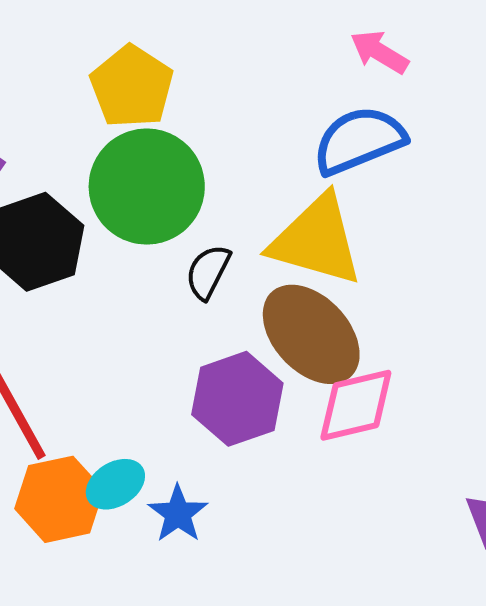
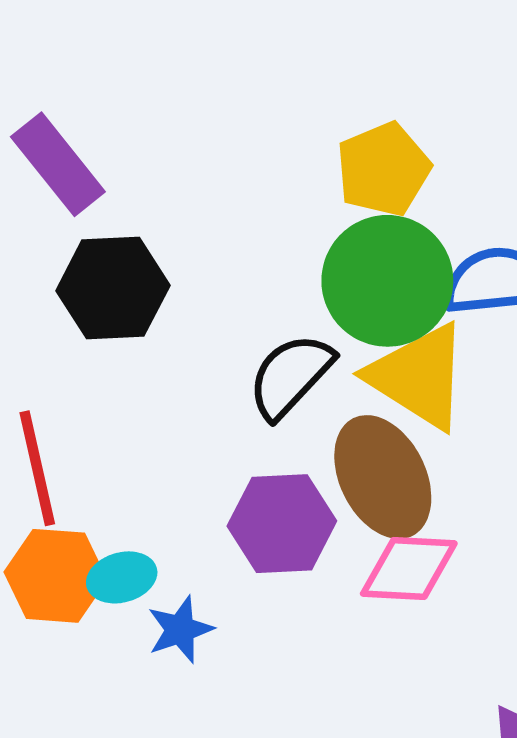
yellow pentagon: (132, 87) -> (383, 169), moved
green circle: (147, 187) -> (387, 281), moved
black semicircle: (208, 272) -> (290, 376), size x1.5

